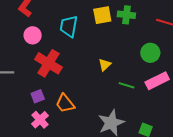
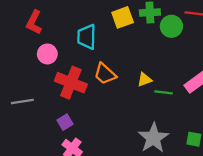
green circle: (150, 53) -> (171, 26), moved
yellow triangle: (105, 65) -> (144, 80), moved, turned 32
orange trapezoid: (65, 103) -> (105, 74), moved

